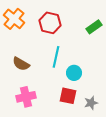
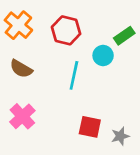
brown semicircle: (21, 64) -> (21, 69), moved
cyan circle: (74, 73) -> (103, 56), moved
pink cross: (26, 97) -> (22, 116), moved, turned -30

